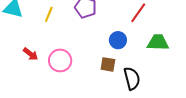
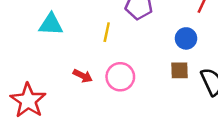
yellow line: (49, 14) -> (107, 32), moved

